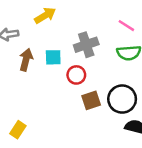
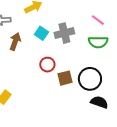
cyan square: (53, 57) -> (41, 33), moved, turned 32
red circle: (76, 75) -> (47, 65), moved

